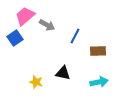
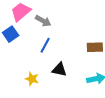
blue line: (75, 36) -> (45, 45), moved

